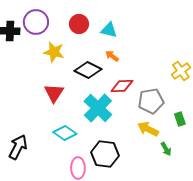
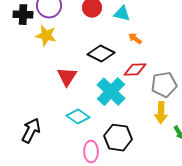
yellow star: (54, 52) -> (46, 36), moved
orange arrow: (112, 56) -> (135, 39), moved
yellow arrow: (148, 129) -> (161, 113), turned -115

